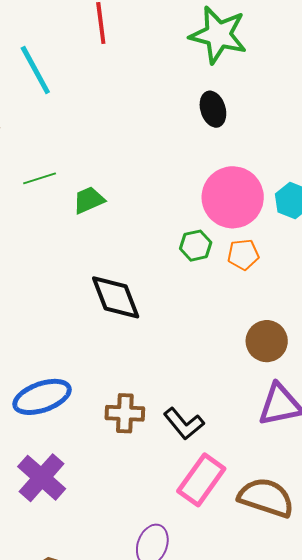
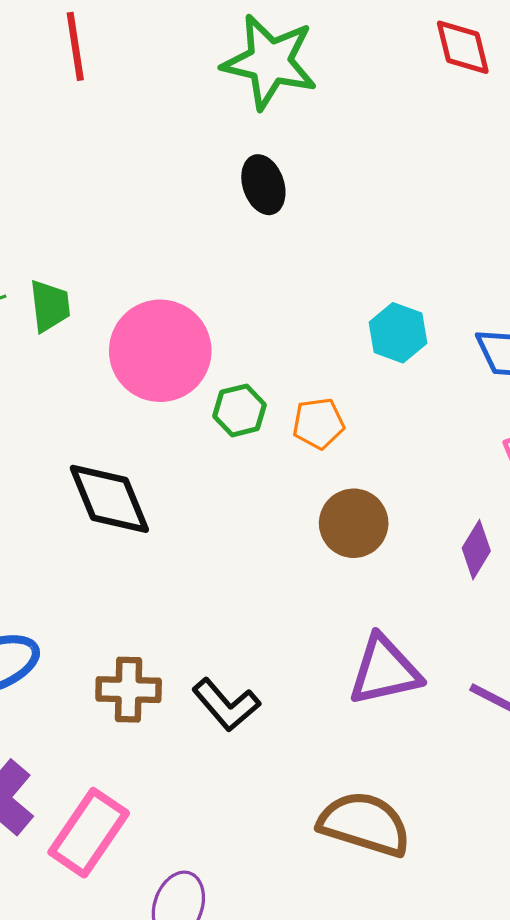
pink circle: (233, 197) -> (160, 351), moved
green trapezoid: (89, 200) -> (50, 306), moved, turned 108
brown circle: (267, 341) -> (354, 523), moved
pink rectangle: (201, 480) -> (89, 833), moved

